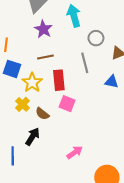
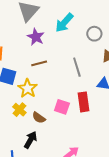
cyan arrow: (74, 16) -> (64, 23), turned -120
gray circle: (96, 38) -> (94, 34), moved
red rectangle: (59, 80) -> (84, 102), moved

